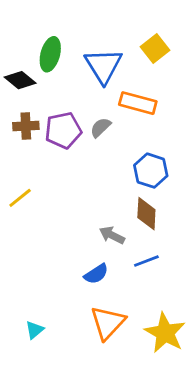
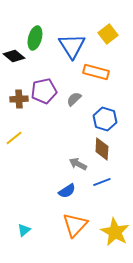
brown cross: (26, 126) -> (19, 99), moved
gray semicircle: (100, 127) -> (74, 99), moved

